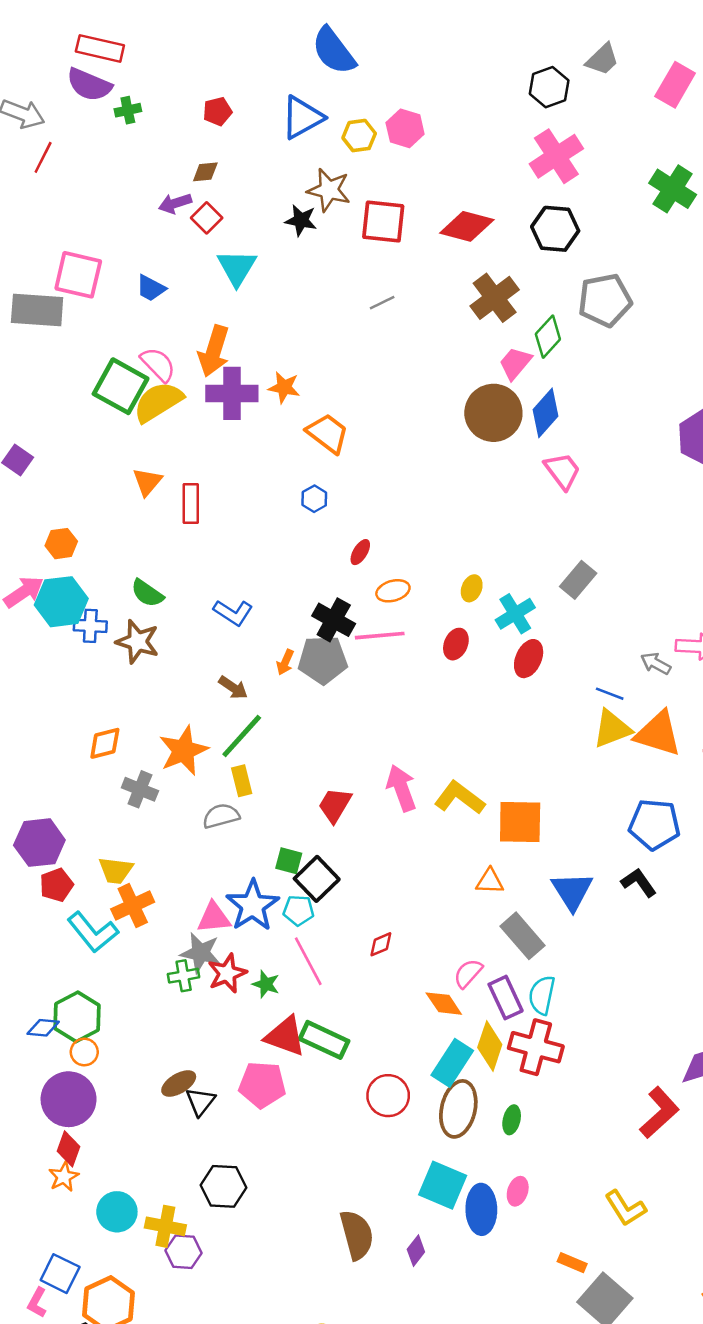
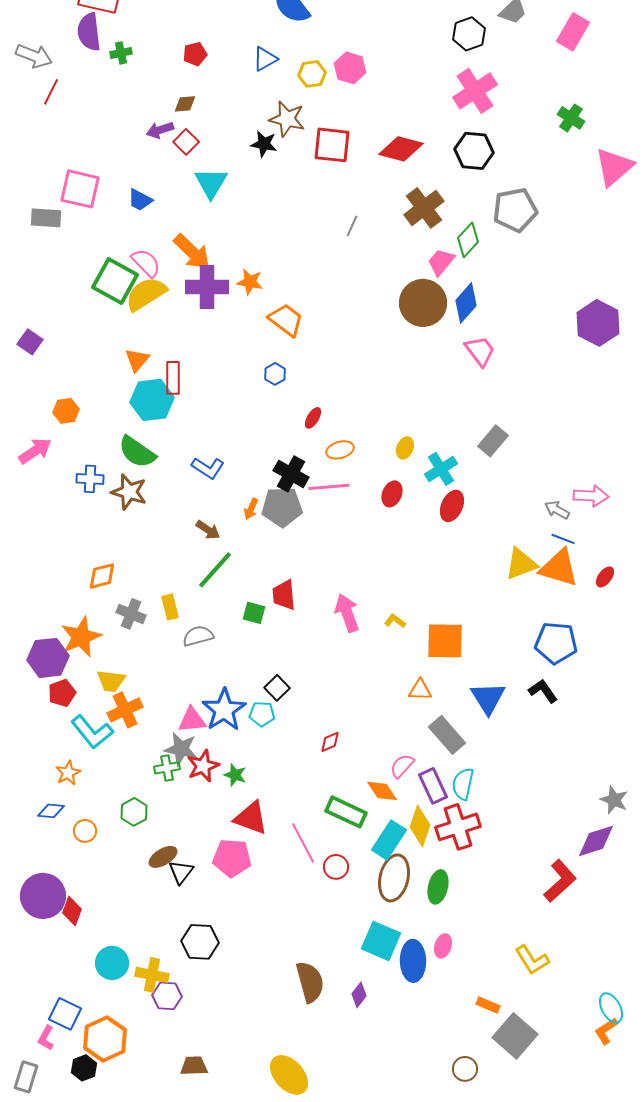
purple semicircle: (89, 85) -> (89, 32), turned 60
blue triangle: (302, 117) -> (265, 59), size x0.7
green cross: (673, 189) -> (571, 118), size x0.7
gray line: (382, 303) -> (352, 226), moved, turned -40
gray rectangle: (37, 310) -> (46, 218), size x0.7
orange arrow: (214, 351) -> (192, 252), turned -63
green semicircle: (147, 593) -> (137, 452), size x1.4
cyan hexagon: (61, 602) -> (152, 400), moved
blue line: (610, 694) -> (563, 539), moved
orange star: (184, 751) -> (81, 637), moved
yellow rectangle: (242, 781) -> (170, 607), moved
yellow L-shape: (460, 798) -> (395, 621), size x0.5
red trapezoid: (335, 805) -> (284, 595), moved, turned -36
green square: (289, 861) -> (254, 613), moved
black square: (317, 879) -> (277, 688), size x0.7
pink line: (308, 961) -> (303, 843), moved
green hexagon: (77, 1017) -> (134, 812), moved, size x0.7
green rectangle: (324, 1040) -> (346, 812), moved
red cross: (536, 1047) -> (458, 827), turned -33
red circle: (388, 1096) -> (336, 867), size x0.7
purple circle: (69, 1099) -> (43, 896), moved
green ellipse: (512, 1120) -> (438, 887), size x1.4
orange star: (64, 1177) -> (68, 773), moved

